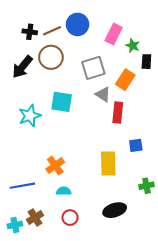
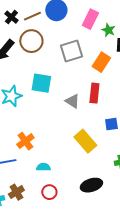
black cross: (30, 32) -> (11, 17), turned 32
gray triangle: (103, 94) -> (72, 101), moved
yellow rectangle: (108, 163) -> (85, 141), turned -40
orange cross: (55, 166) -> (25, 141), moved

